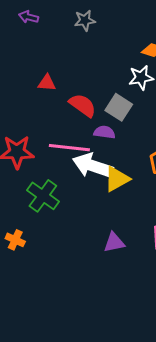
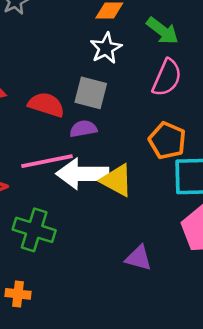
yellow triangle: (117, 179) -> (117, 180), turned -44
purple triangle: (114, 242) -> (139, 258), turned 45

